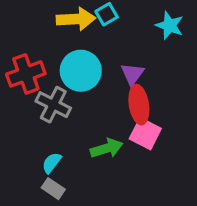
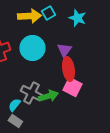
cyan star: (170, 26) -> (77, 18), moved
gray cross: (53, 105) -> (31, 93), moved

